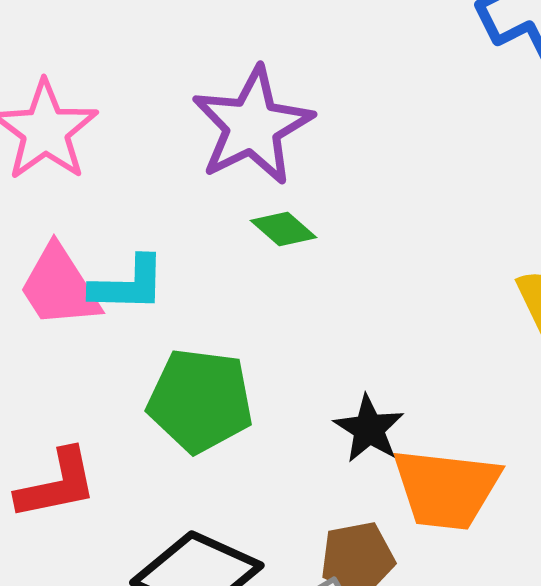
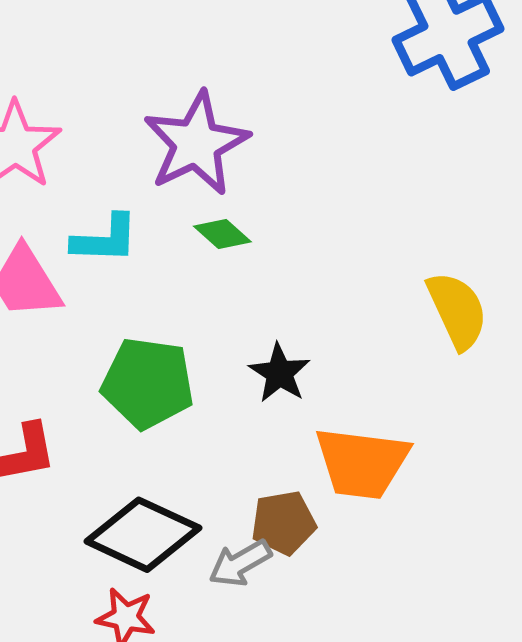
cyan L-shape: (128, 284) -> (105, 239), moved
black star: (369, 429) -> (279, 373), moved

